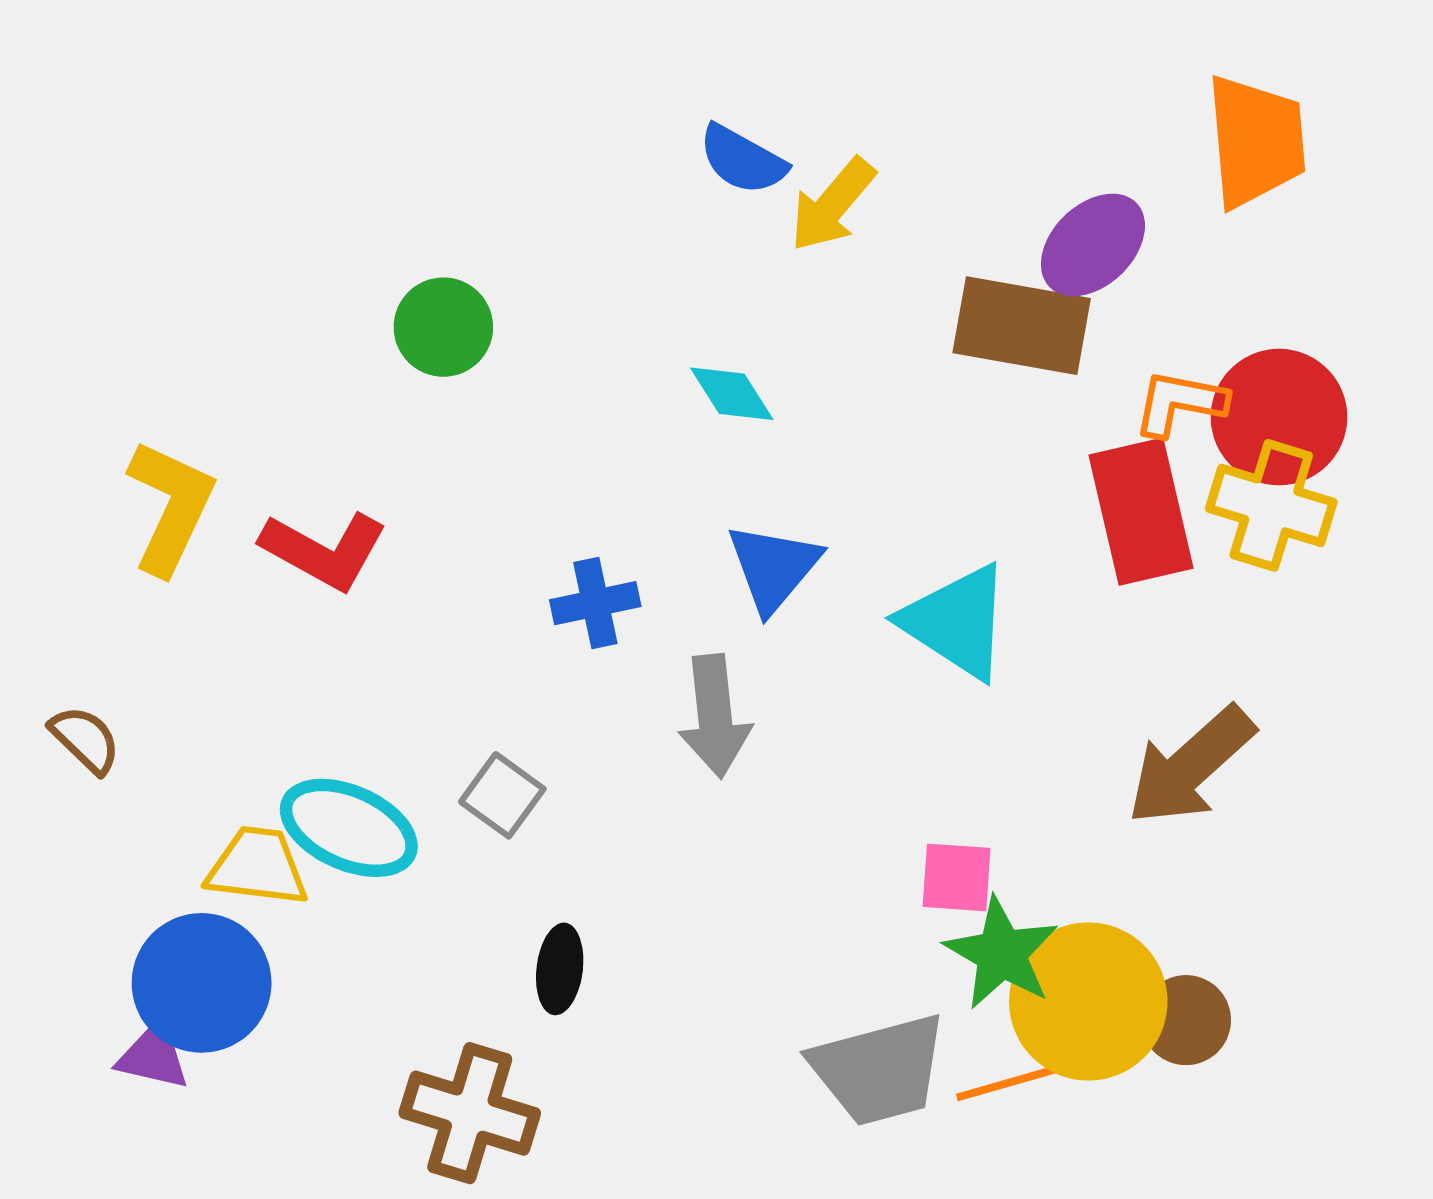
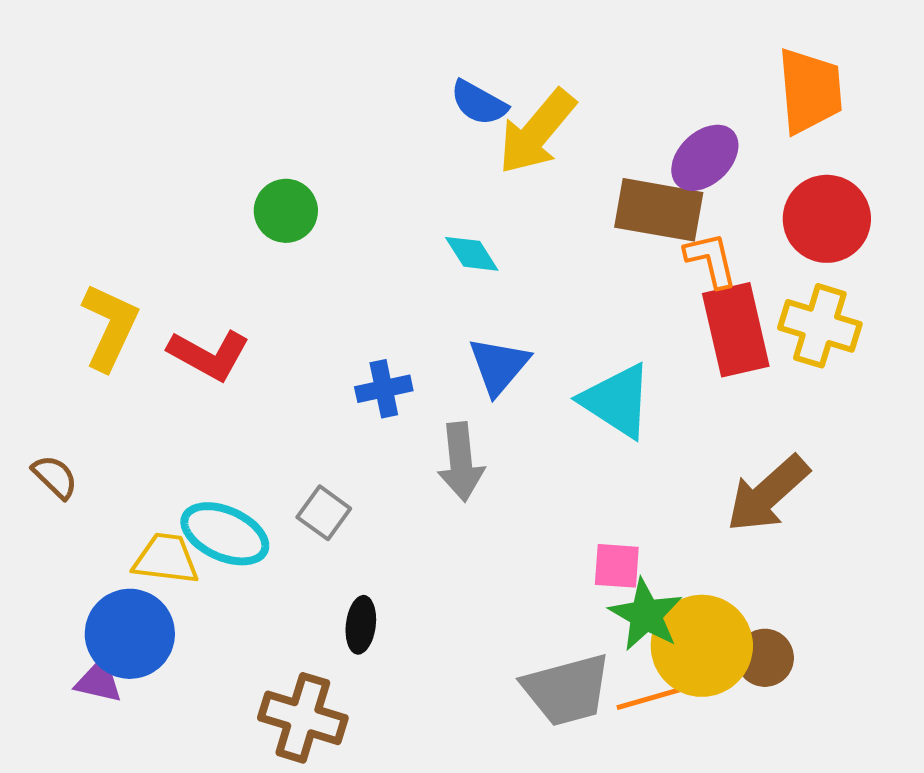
yellow arrow: (833, 205) -> (537, 132), size x1.4
orange L-shape: (1180, 403) -> (711, 260), moved, turned 66
red circle: (1279, 417) -> (827, 219), moved

